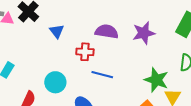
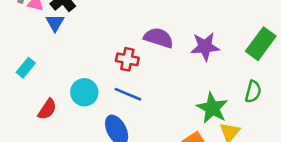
blue triangle: (57, 31) -> (55, 23), moved
blue line: (102, 75) -> (128, 94), moved

